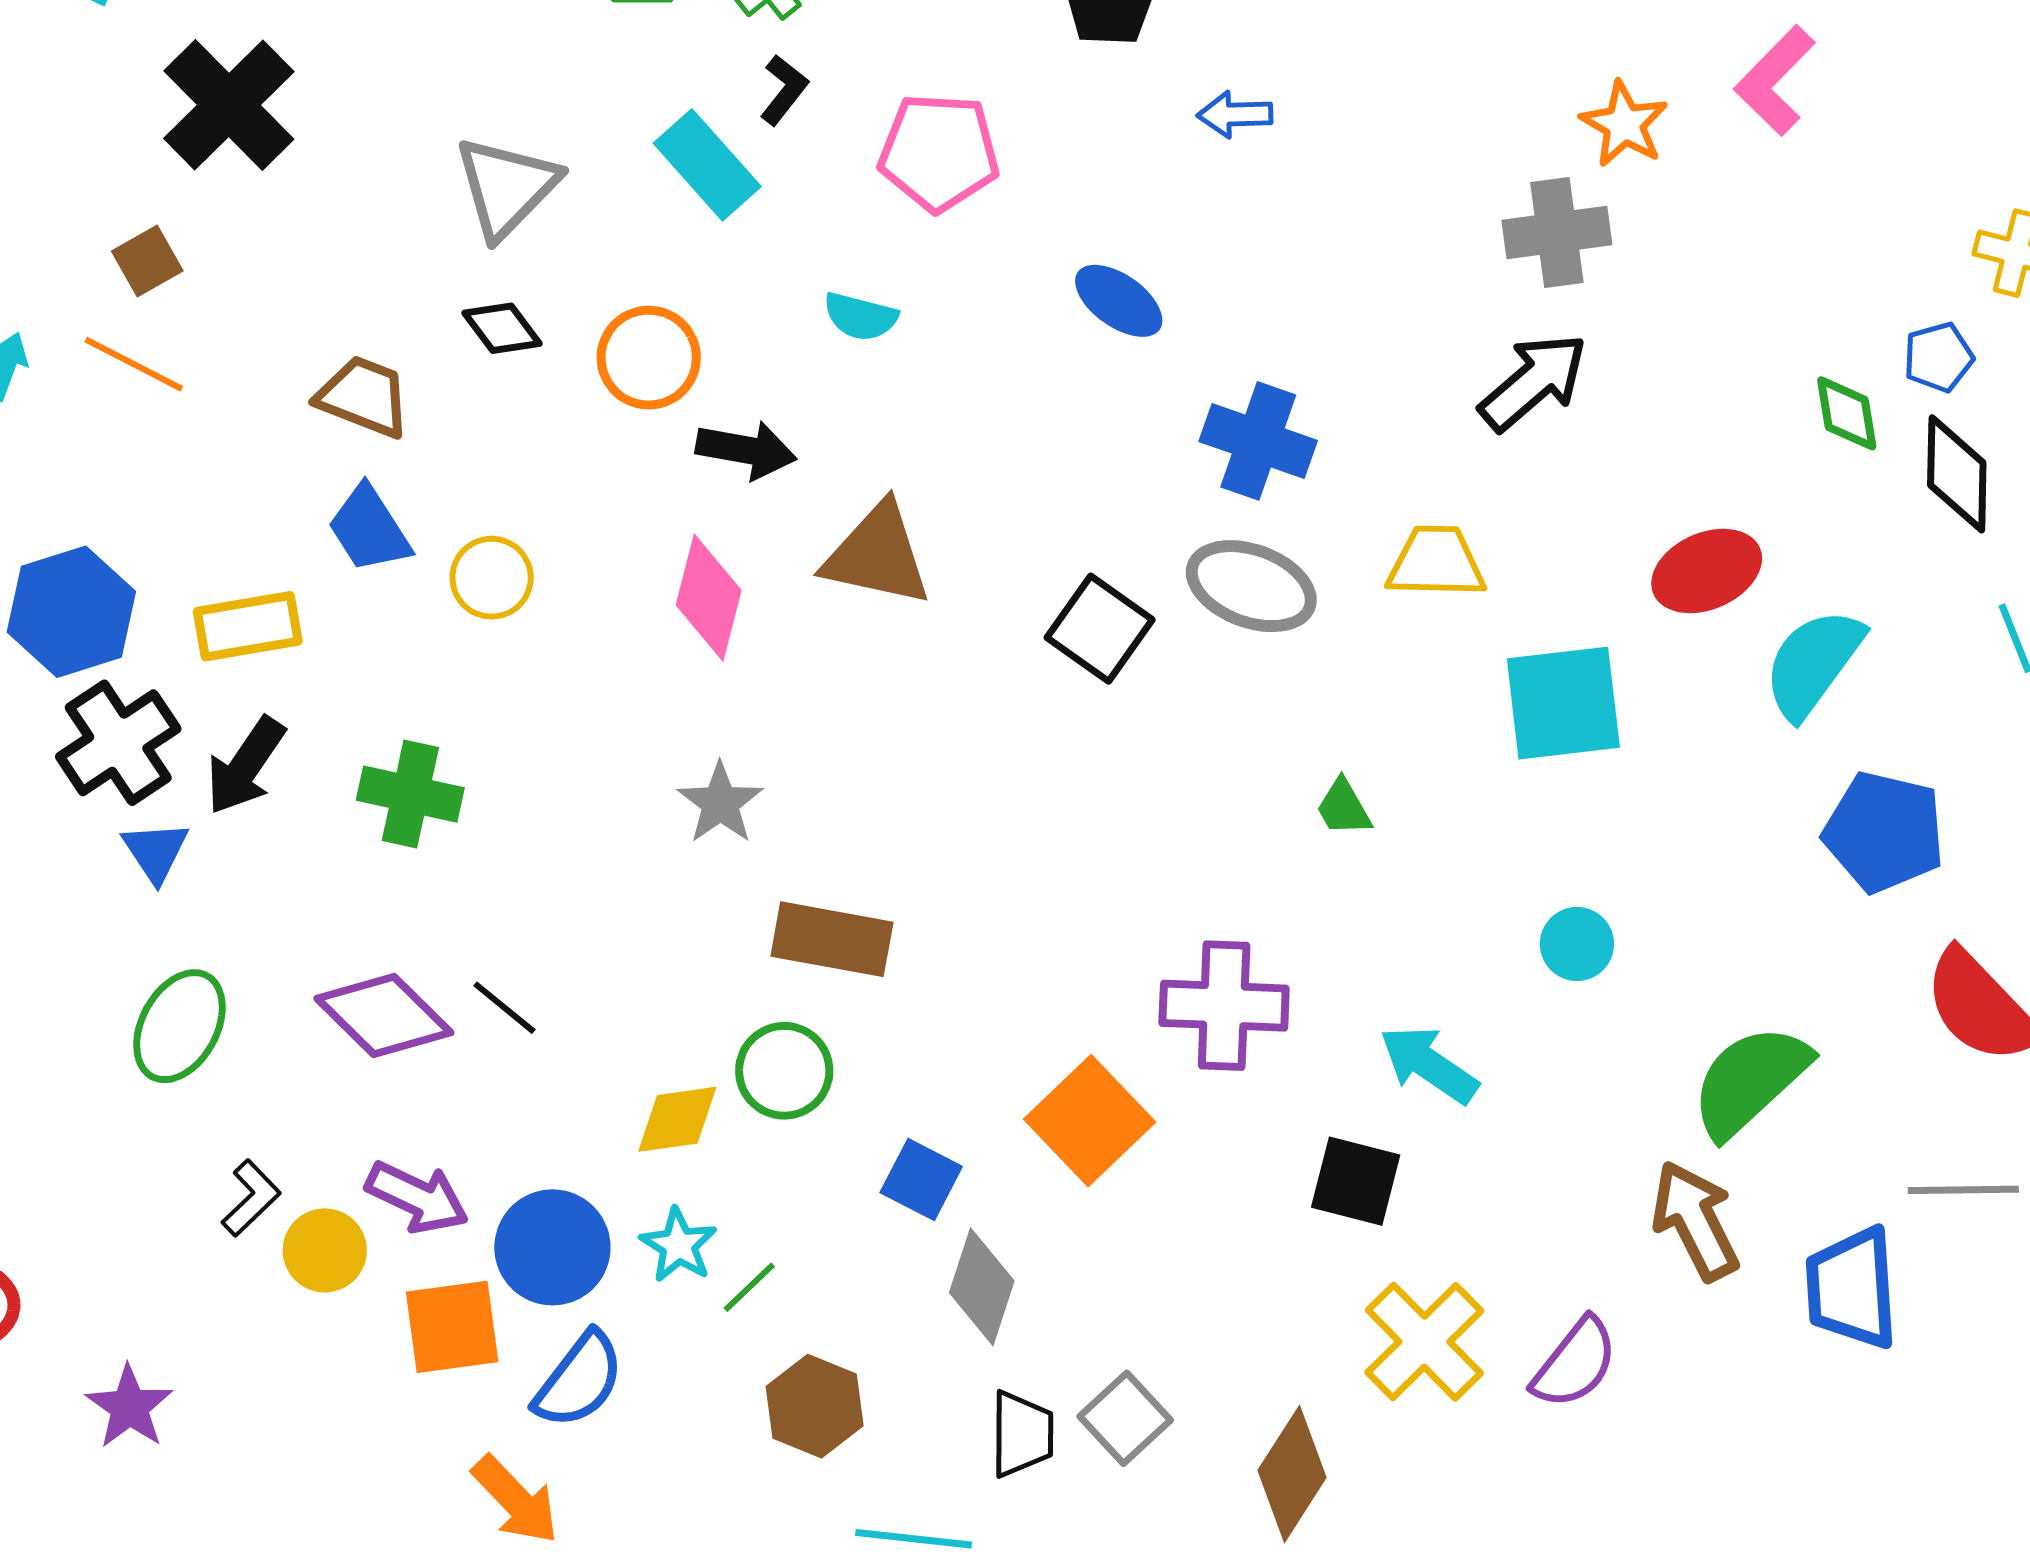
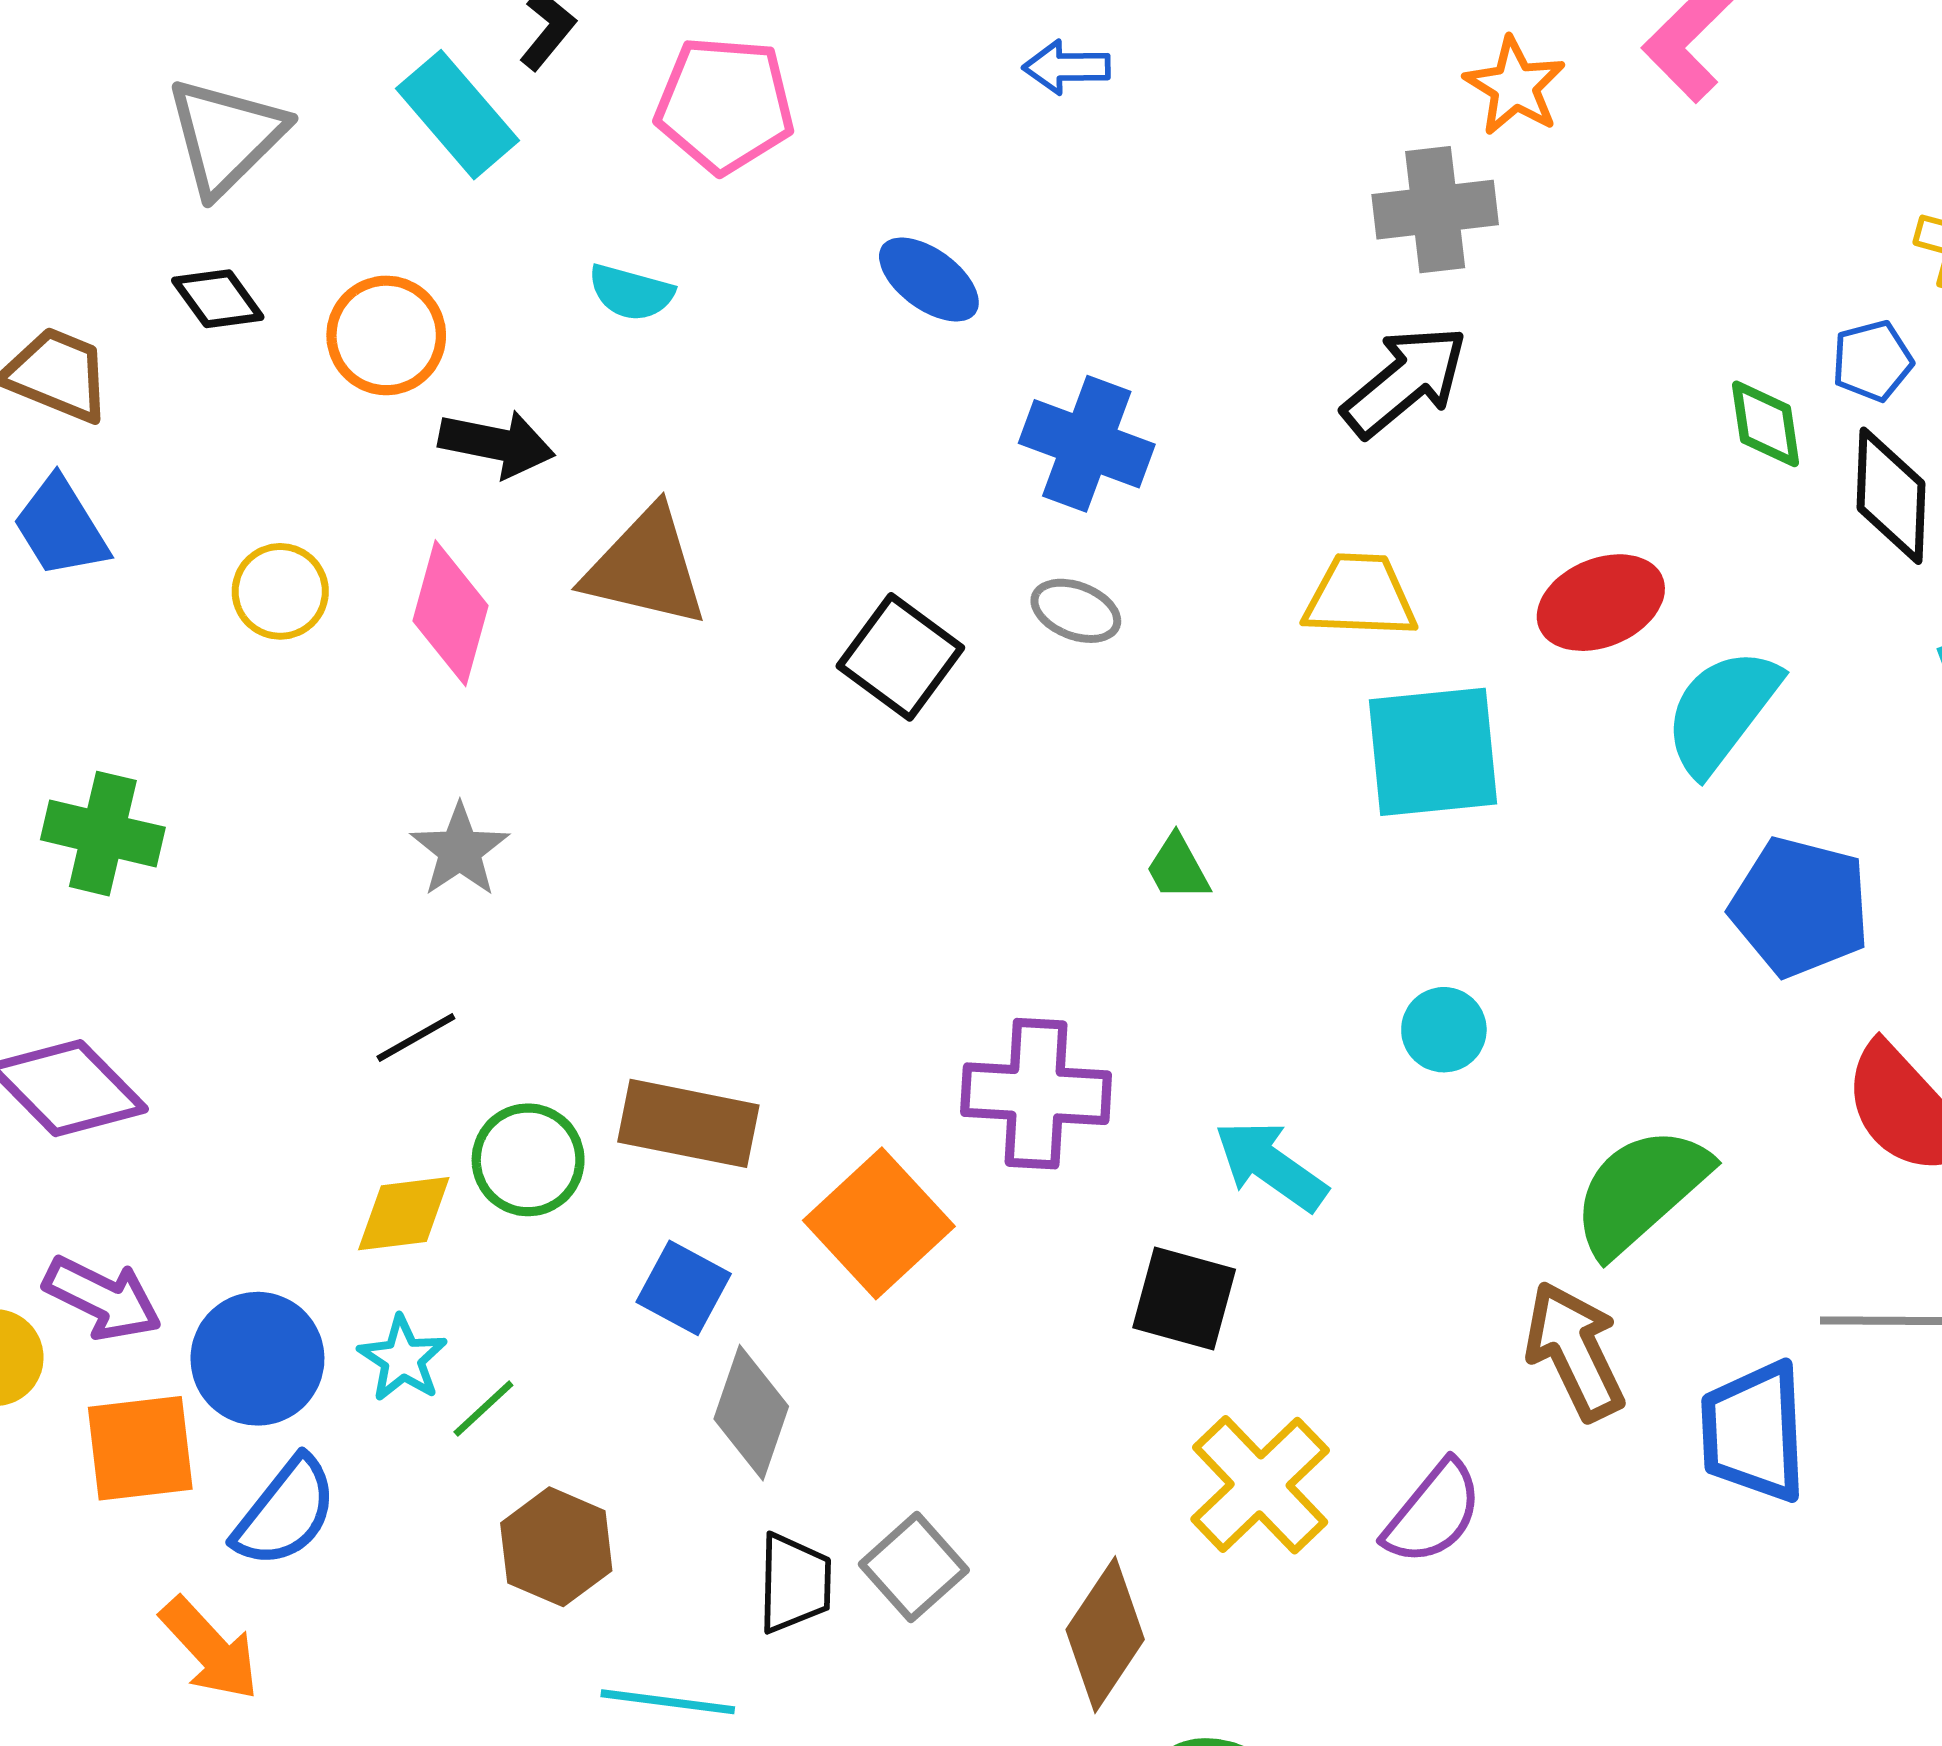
yellow trapezoid: (1436, 562) -> (1360, 596), moved
yellow circle: (492, 578) -> (280, 591), moved
gray ellipse: (1251, 586) -> (1076, 611), size x0.6
brown rectangle: (832, 939) -> (688, 1123), moved
black line: (504, 1008) -> (416, 1037), moved, turned -70

